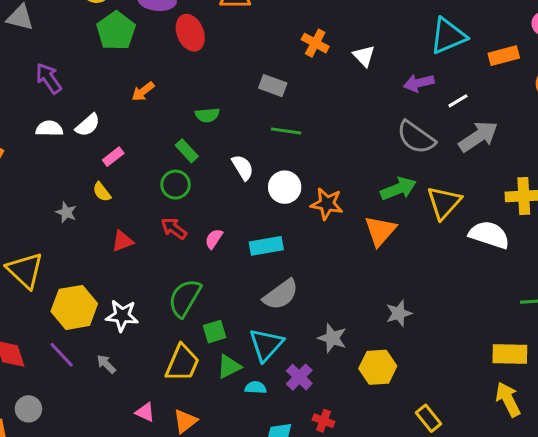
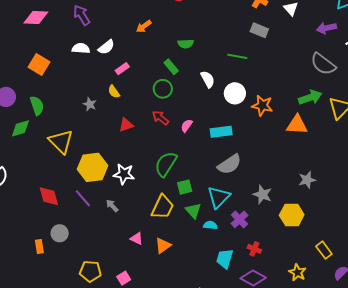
gray rectangle: (273, 86) -> (259, 30), moved
orange triangle: (380, 231) -> (297, 125), turned 50
green triangle: (229, 367) -> (193, 211), turned -48

